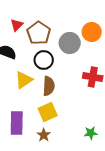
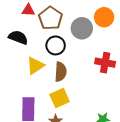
red triangle: (17, 25) -> (28, 10), turned 48

